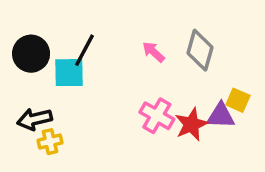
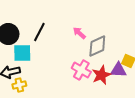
gray diamond: (200, 50) -> (97, 46), moved, turned 50
cyan square: (69, 73) -> (22, 53), moved

